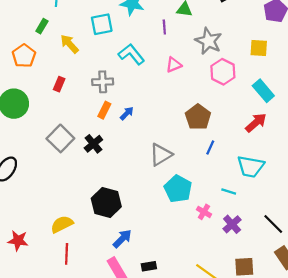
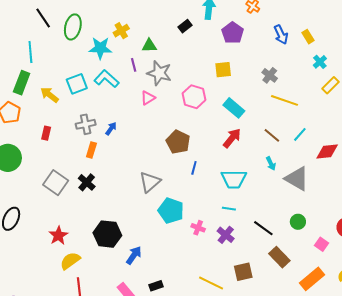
cyan square: (102, 24) -> (77, 84), moved
green rectangle: (42, 26) -> (22, 83), size x1.6
gray star: (209, 41) -> (159, 73), moved
cyan L-shape: (131, 54) -> (107, 79), moved
blue arrow: (127, 113) -> (111, 129), moved
cyan line: (229, 192) -> (229, 209), moved
blue arrow: (122, 239) -> (134, 255), moved
red star: (18, 241) -> (58, 236), moved, turned -30

